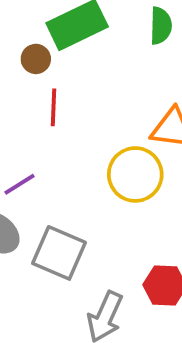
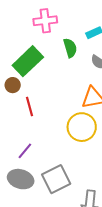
gray square: (59, 253) -> (56, 179), turned -32

